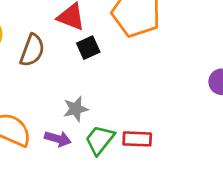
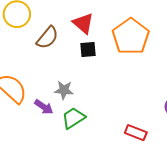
red rectangle: (137, 139) -> (136, 133), moved

